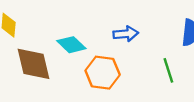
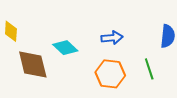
orange hexagon: (103, 73) -> (110, 74), moved

